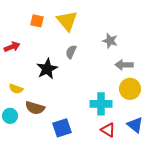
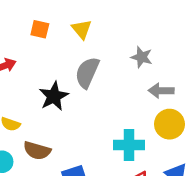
yellow triangle: (67, 21) -> (82, 29), size x0.7
gray semicircle: (71, 52) -> (87, 73), size x1.6

